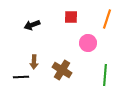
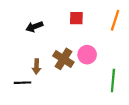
pink circle: (88, 43) -> (87, 55), moved
brown cross: (62, 70) -> (63, 59), moved

